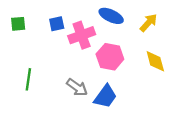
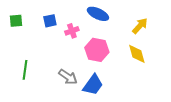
yellow arrow: (148, 23) -> (140, 26), moved
pink cross: (82, 35) -> (72, 31), size x0.6

